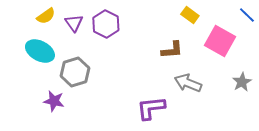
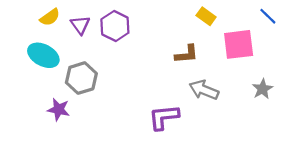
pink square: (220, 41) -> (239, 44), turned -36

